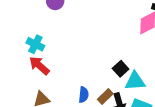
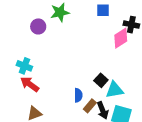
blue semicircle: (84, 95) -> (78, 95), moved

